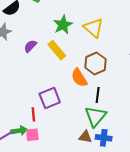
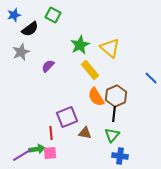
yellow rectangle: (57, 50) -> (90, 70), moved
brown hexagon: (96, 63) -> (116, 96), moved
green triangle: (96, 116) -> (112, 135), size x0.7
brown triangle: (85, 137) -> (85, 133), moved

